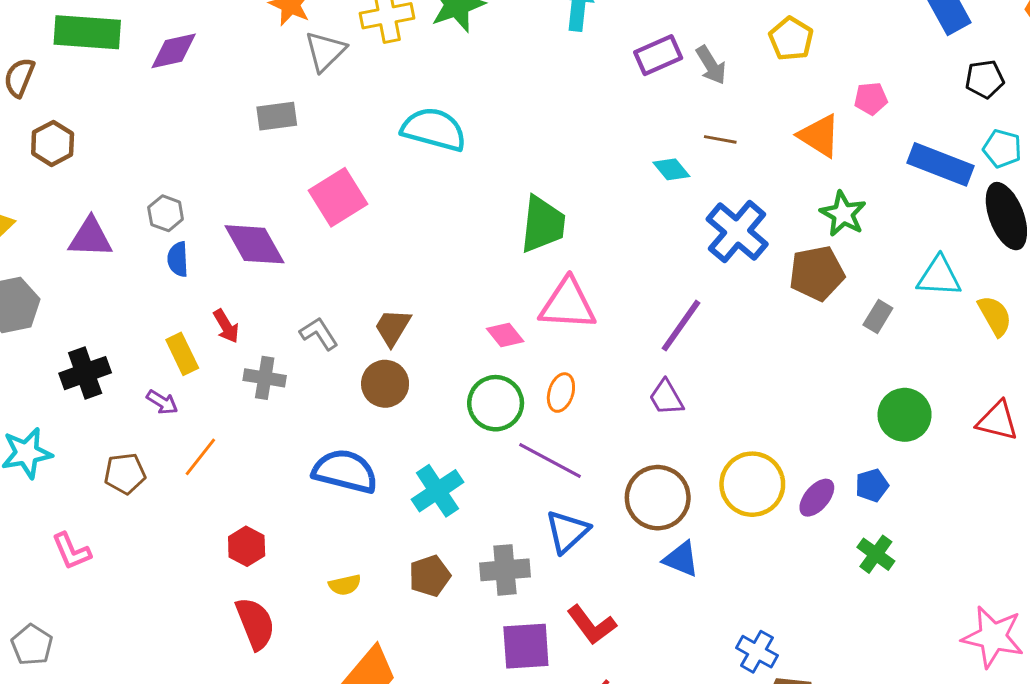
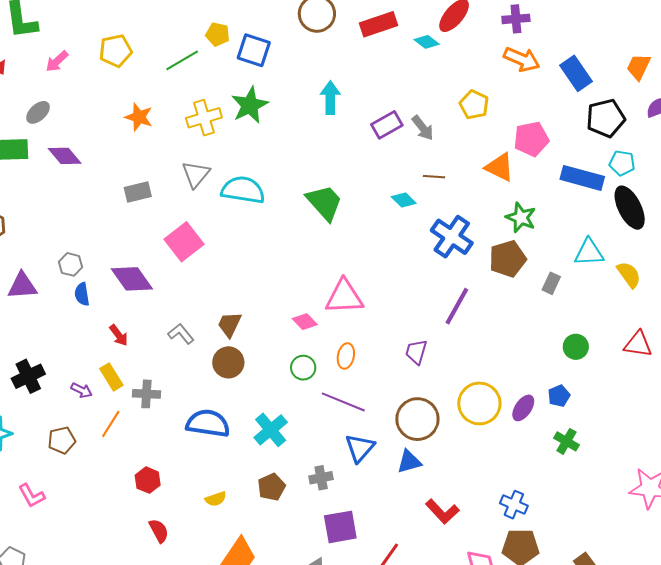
purple diamond: (174, 51) -> (65, 156), turned 68
gray triangle: (325, 51) -> (196, 174), moved
black pentagon: (985, 79) -> (606, 118), size x1.5
pink pentagon: (871, 99) -> (531, 139), size x1.6
green trapezoid: (543, 224) -> (324, 203), moved, turned -42
purple line: (681, 326) -> (457, 306), moved
yellow rectangle: (182, 354) -> (111, 377), moved
gray cross: (265, 378) -> (146, 394), moved
purple trapezoid: (666, 397) -> (416, 352), turned 52
green circle: (496, 403) -> (303, 368), size x0.7
green circle: (905, 415) -> (576, 347), size x0.7
blue triangle: (681, 559) -> (409, 462), moved, turned -32
gray cross: (505, 570) -> (321, 478), size x0.7
red semicircle: (255, 623) -> (159, 531), size x0.7
red L-shape: (592, 625) -> (442, 512), moved
blue cross: (757, 652) -> (514, 505), moved

